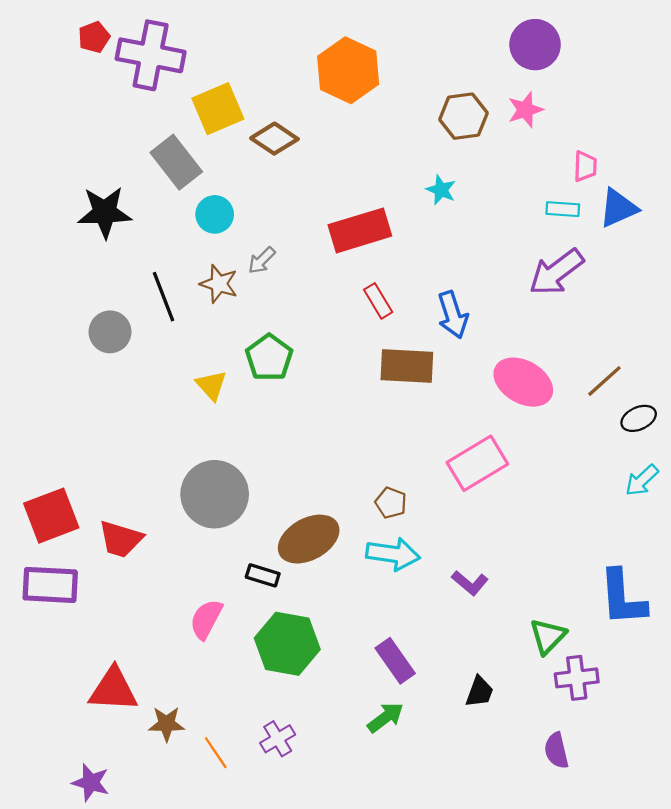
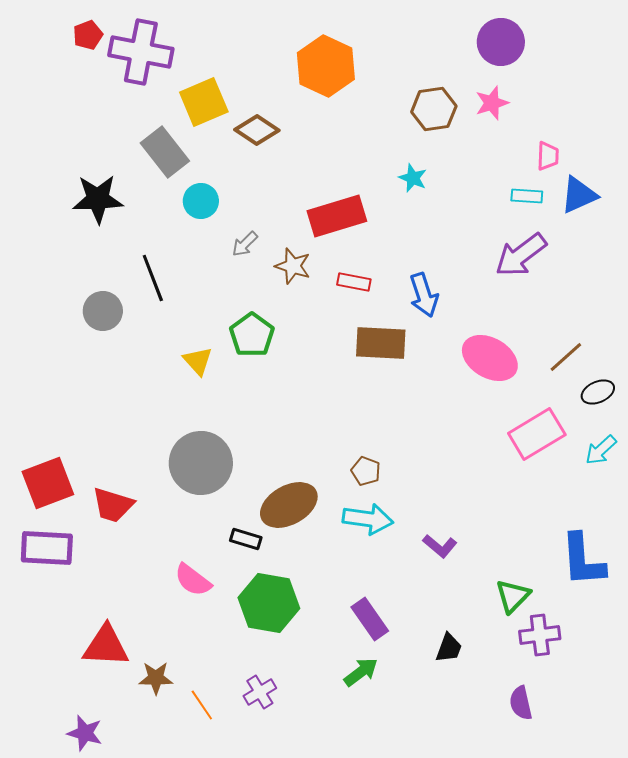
brown star: (219, 284) -> (293, 266), moved
red rectangle: (378, 301) -> (354, 282), turned -48
pink rectangle: (477, 463) -> (537, 434), moved
pink semicircle: (206, 619) -> (193, 580), turned -81

